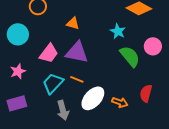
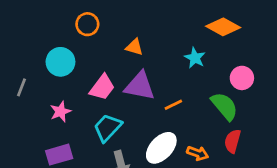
green semicircle: (130, 56) -> (224, 106), moved
orange line: (77, 79) -> (173, 105), moved, turned -48

